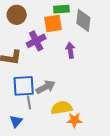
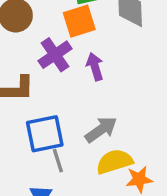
purple arrow: (70, 50) -> (95, 67), moved
gray arrow: (46, 87) -> (101, 130), moved

